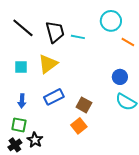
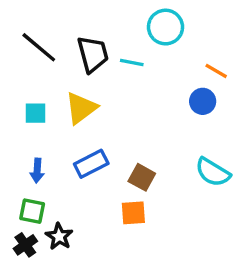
cyan circle: (111, 21) -> (165, 27), moved
blue circle: (120, 77) -> (203, 101), moved
orange square: (79, 126) -> (133, 213), turned 35

